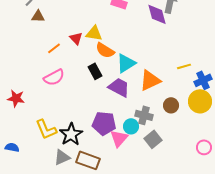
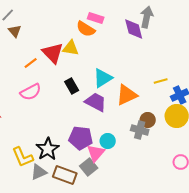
brown triangle: (38, 16) -> (15, 31), turned 48
red triangle: (76, 38) -> (53, 53), size x1.6
orange semicircle: (105, 50) -> (86, 29), moved
gray cross: (144, 115) -> (140, 130), moved
yellow L-shape: (46, 129) -> (23, 157), moved
gray square: (153, 139) -> (89, 167), moved

